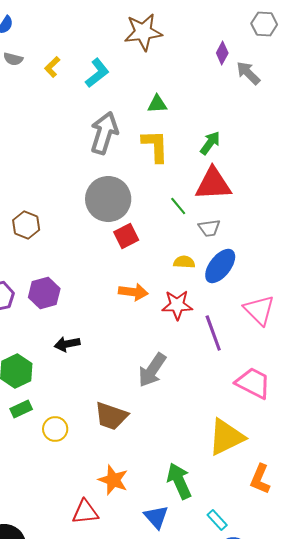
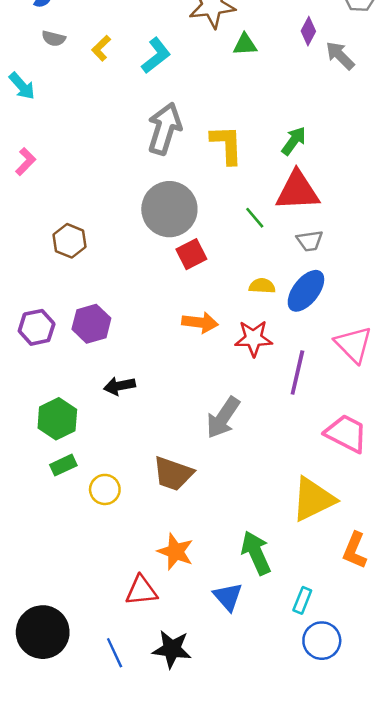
green triangle: (157, 104) -> (245, 45), moved
gray trapezoid: (209, 228) -> (310, 241), moved
purple line: (213, 333) -> (297, 372), turned 33
cyan rectangle: (217, 520) -> (302, 600), turned 65

